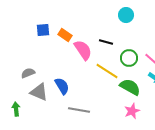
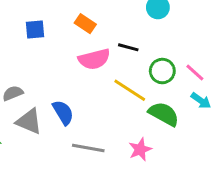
orange rectangle: (65, 35) -> (85, 24), moved
pink semicircle: (83, 50) -> (94, 59), turned 110
pink star: (132, 111) -> (140, 149), moved

